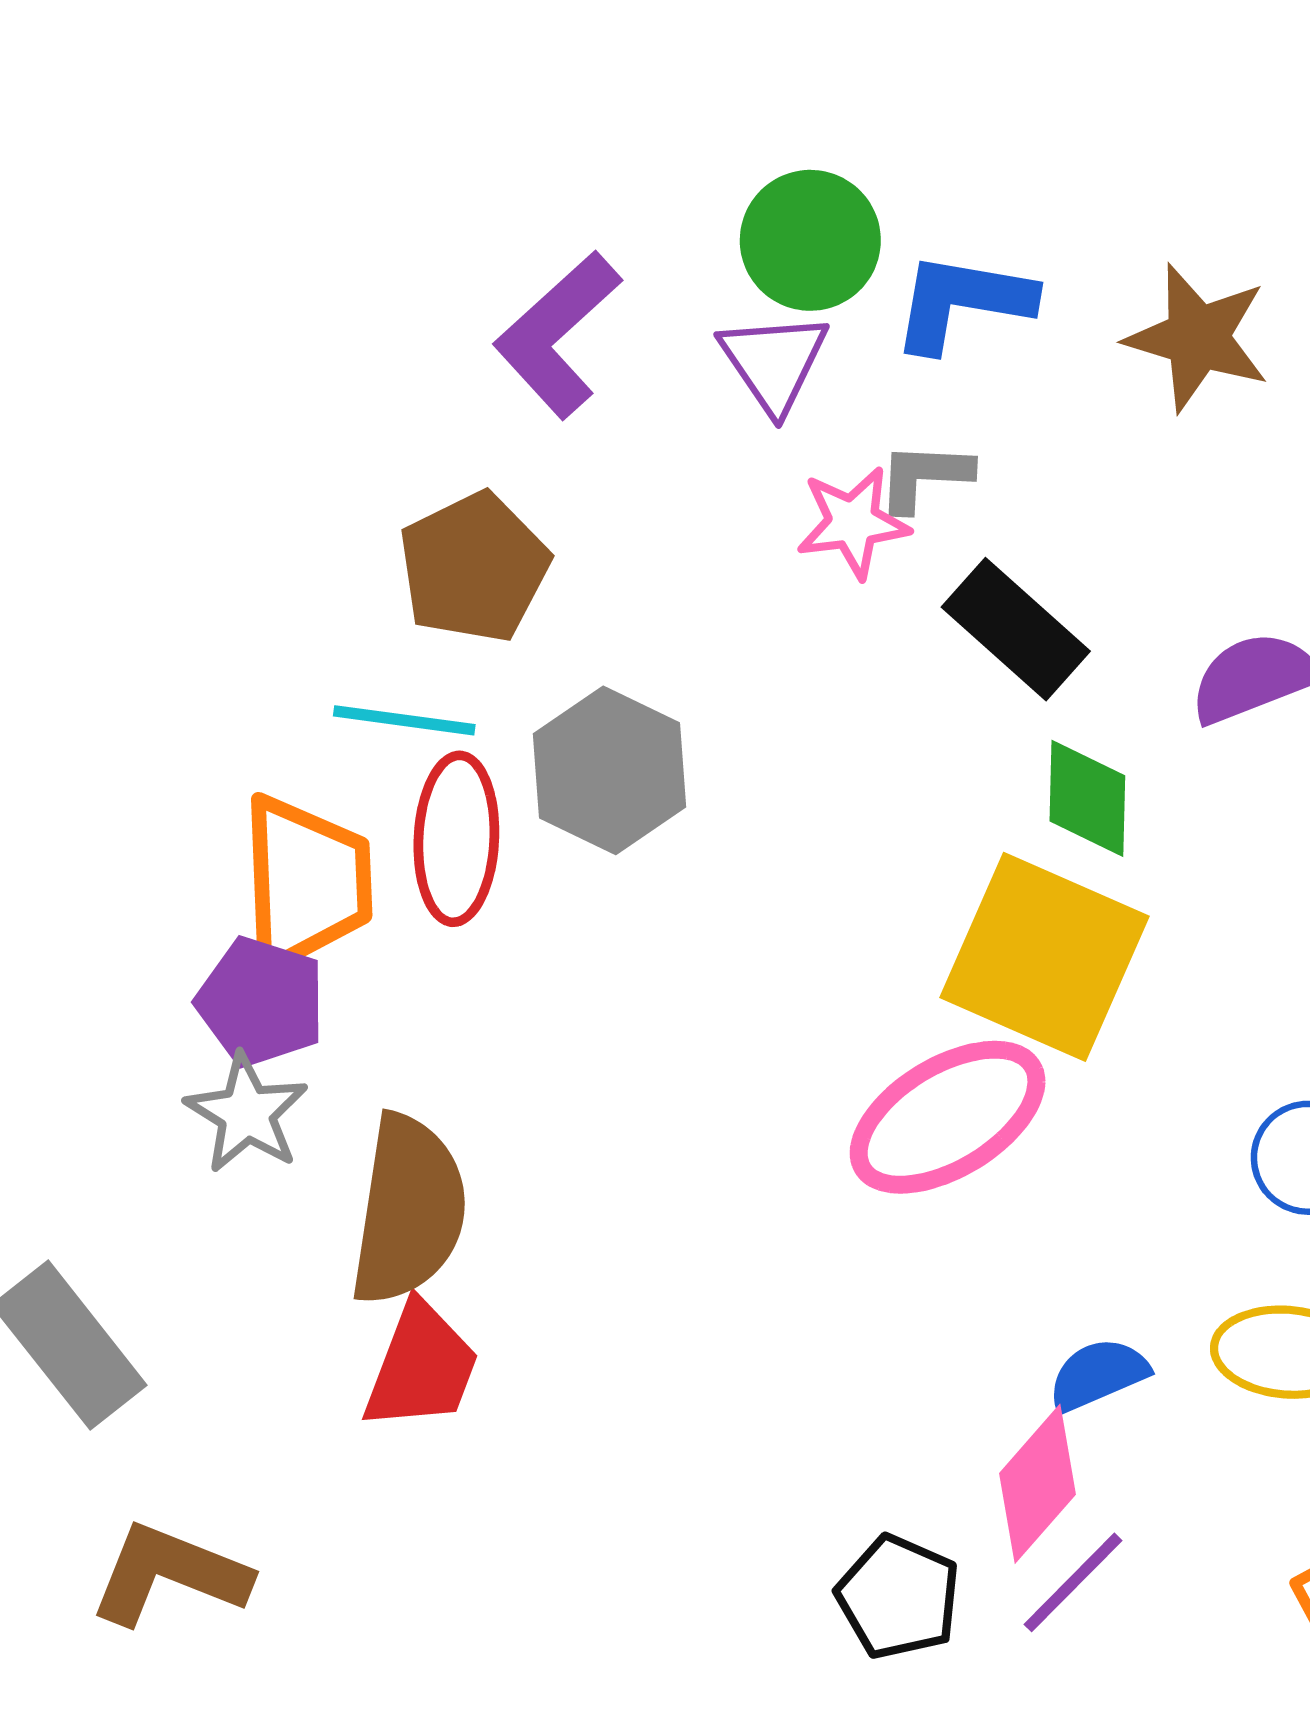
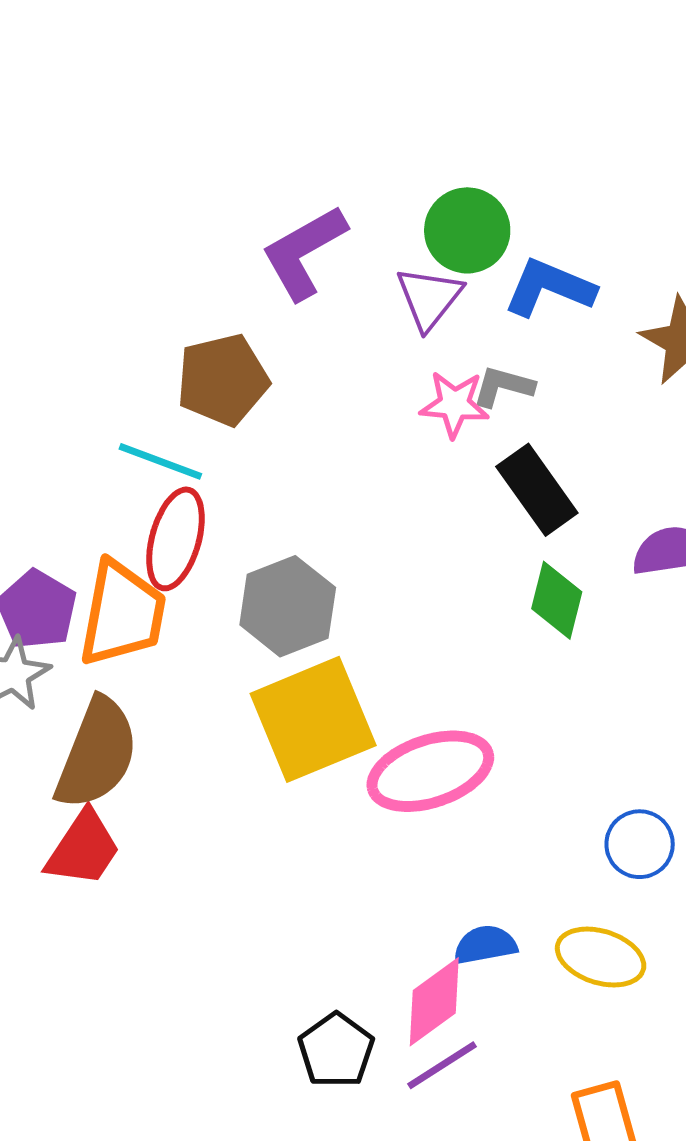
gray hexagon: (610, 770) -> (288, 606), moved
orange trapezoid: (306, 882) -> (122, 614), moved
yellow square: (1045, 957) -> (313, 719), moved, turned 31

